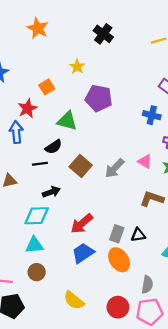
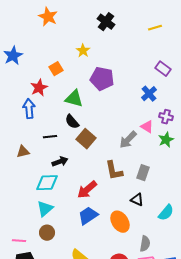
blue cross: (152, 115) -> (149, 94), turned 35
black semicircle: (54, 147) -> (72, 122), moved, turned 84
pink triangle: (145, 161) -> (147, 127), moved
gray arrow: (115, 168) -> (128, 140), moved
brown L-shape: (152, 199) -> (114, 171), moved, turned -120
gray rectangle: (117, 234) -> (143, 173), moved
black triangle: (138, 235) -> (137, 200), turned 32
cyan triangle: (34, 245) -> (45, 209), turned -36

